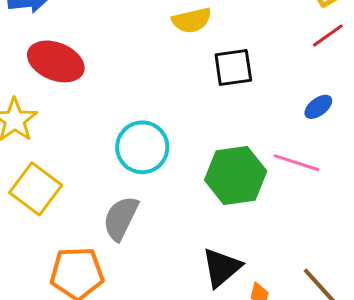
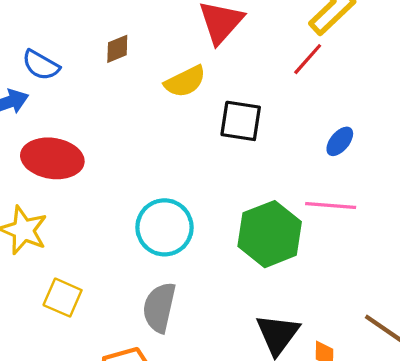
red line: (328, 35) -> (308, 59), moved
black square: (233, 68) -> (241, 121), turned 30
yellow square: (36, 189) -> (63, 298), size x0.7

